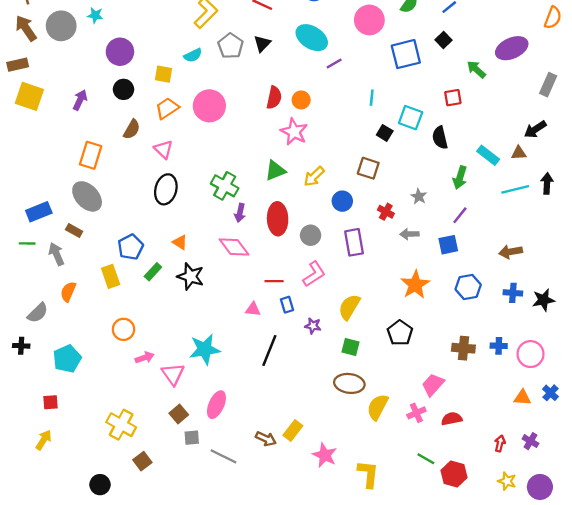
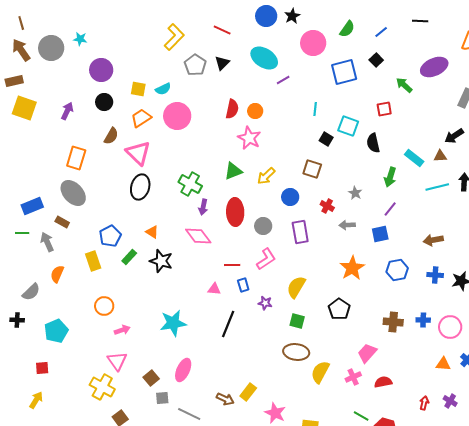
cyan semicircle: (193, 55) -> (163, 89), moved
pink triangle: (164, 149) -> (138, 153), size x1.5
pink triangle: (173, 374) -> (117, 361), moved

